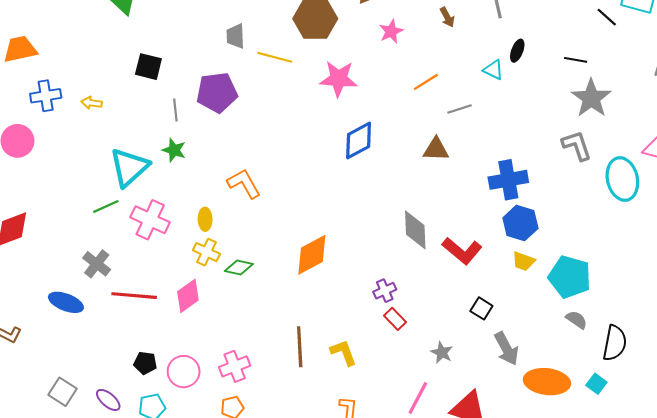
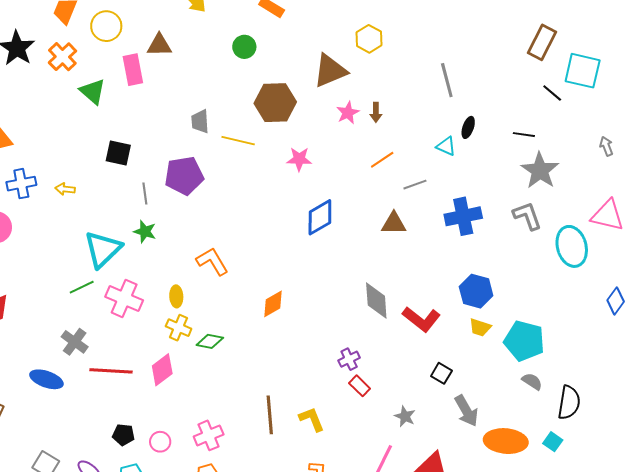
brown arrow: (447, 17) -> (376, 112), moved, turned 30
pink star: (339, 79) -> (299, 159), size x0.7
blue cross: (508, 180) -> (463, 216), moved
orange diamond: (312, 255) -> (273, 304), moved, size x0.7
pink circle: (184, 372) -> (160, 442), size x0.7

